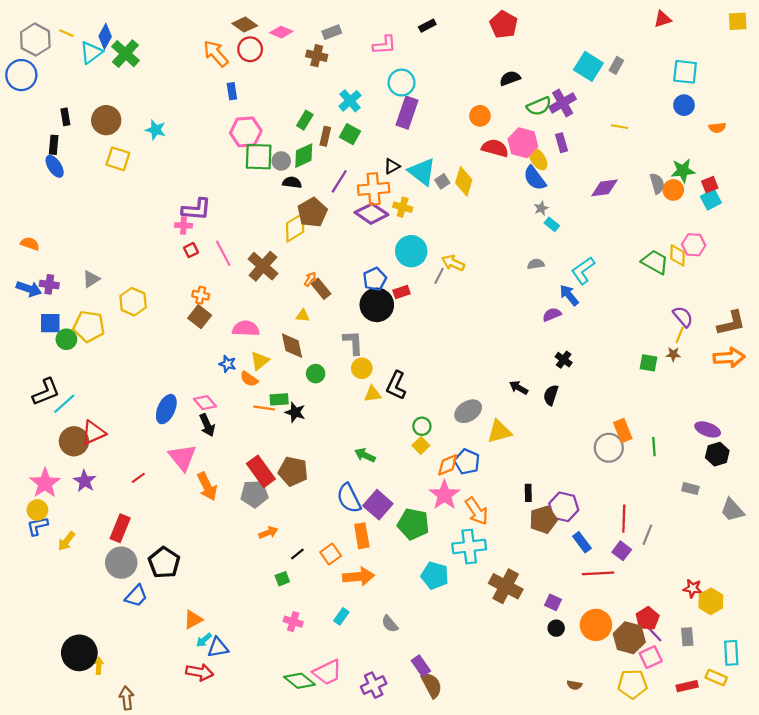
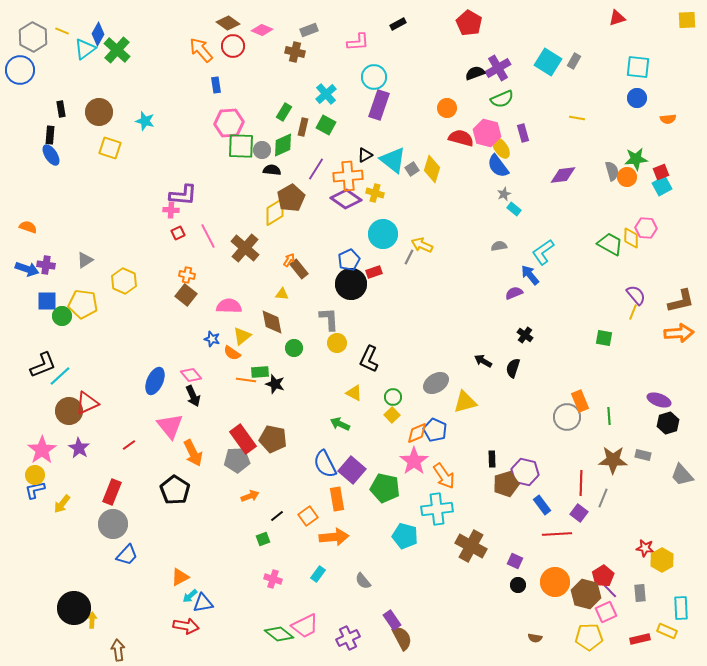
purple cross: (563, 103) -> (498, 68), moved
brown star: (673, 354) -> (613, 460), moved, size x2.0
yellow triangle: (373, 394) -> (354, 393), moved, turned 36
black pentagon: (164, 563) -> (175, 490), moved

